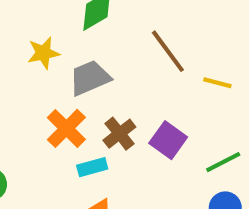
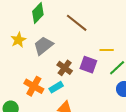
yellow line: (217, 83) -> (107, 50), moved
orange cross: (66, 128) -> (34, 86), moved

